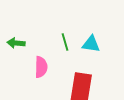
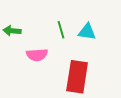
pink semicircle: (41, 67) -> (37, 55), turned 85

